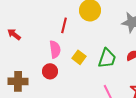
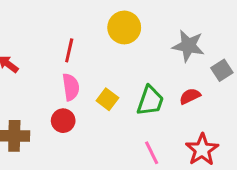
red line: (64, 25) -> (69, 50), moved

